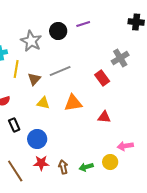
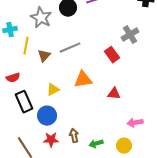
yellow triangle: (43, 103) -> (53, 90), moved, turned -40
black rectangle: (14, 125) -> (24, 102), size x1.5
yellow circle: (110, 162) -> (124, 146), moved
brown arrow: (63, 167) -> (74, 136), moved

